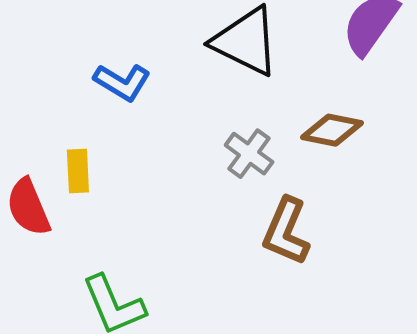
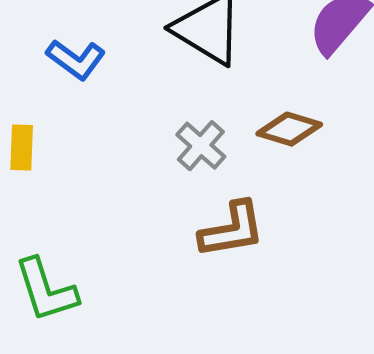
brown L-shape: (286, 231) -> (232, 230), turned -128

